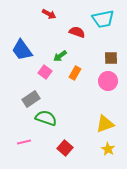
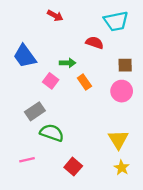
red semicircle: (77, 32) -> (95, 43), moved
green arrow: (60, 56) -> (68, 63), turned -144
orange rectangle: (75, 73) -> (84, 82), turned -64
yellow triangle: (105, 124) -> (118, 140), turned -42

